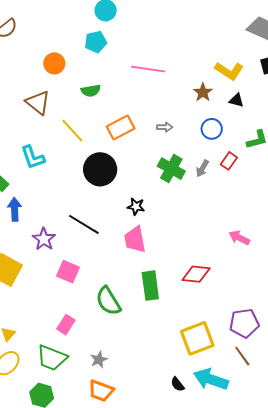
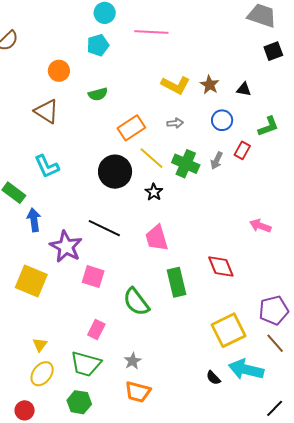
pink line: (148, 69) -> (151, 32), moved
yellow L-shape: (229, 71) -> (176, 85), moved
yellow line: (72, 131) -> (151, 158), moved
black star: (136, 207) -> (154, 192), moved, turned 30
purple star: (44, 239) -> (66, 247), size x1.4
red diamond: (196, 274) -> (221, 266), turned 68

